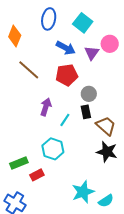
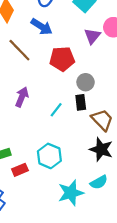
blue arrow: (66, 48) -> (42, 27), moved
purple arrow: (46, 107) -> (22, 97), moved
cyan hexagon: (53, 149) -> (49, 156), moved
cyan semicircle: (106, 201) -> (99, 182), moved

